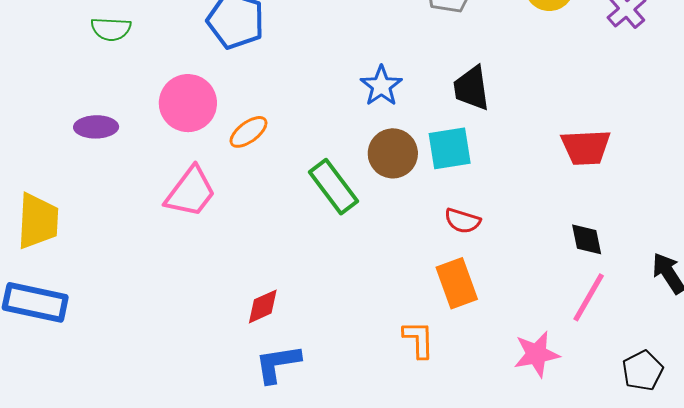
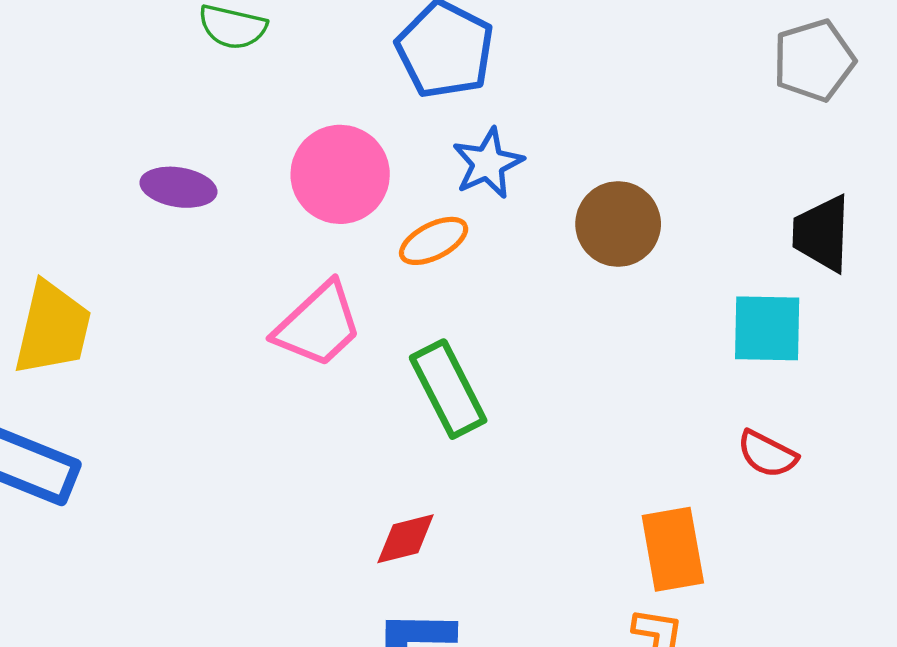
blue star: (381, 86) -> (488, 163), moved
brown circle: (393, 153) -> (618, 224), moved
green rectangle: (333, 187) -> (448, 389), moved
orange rectangle: (457, 283) -> (673, 549), moved

